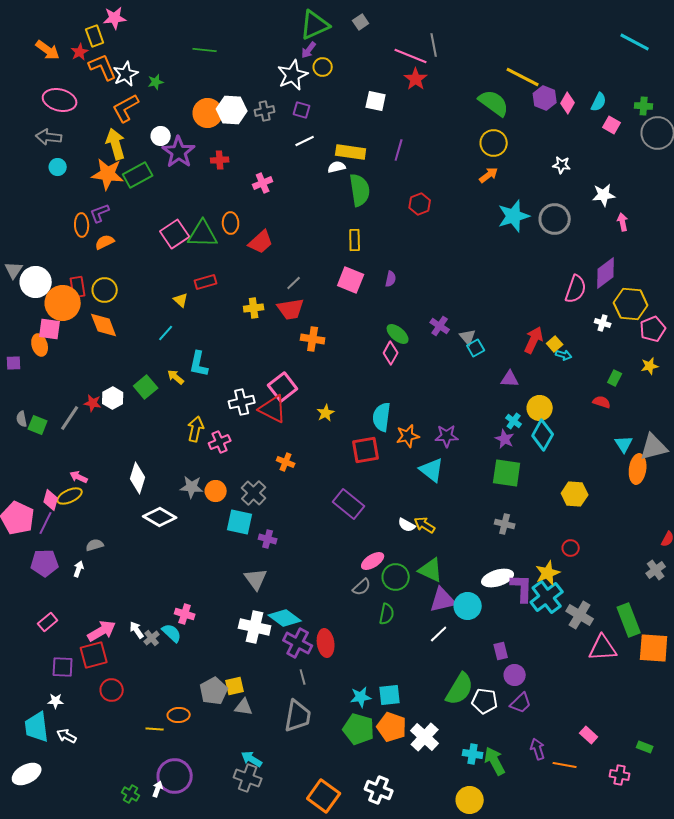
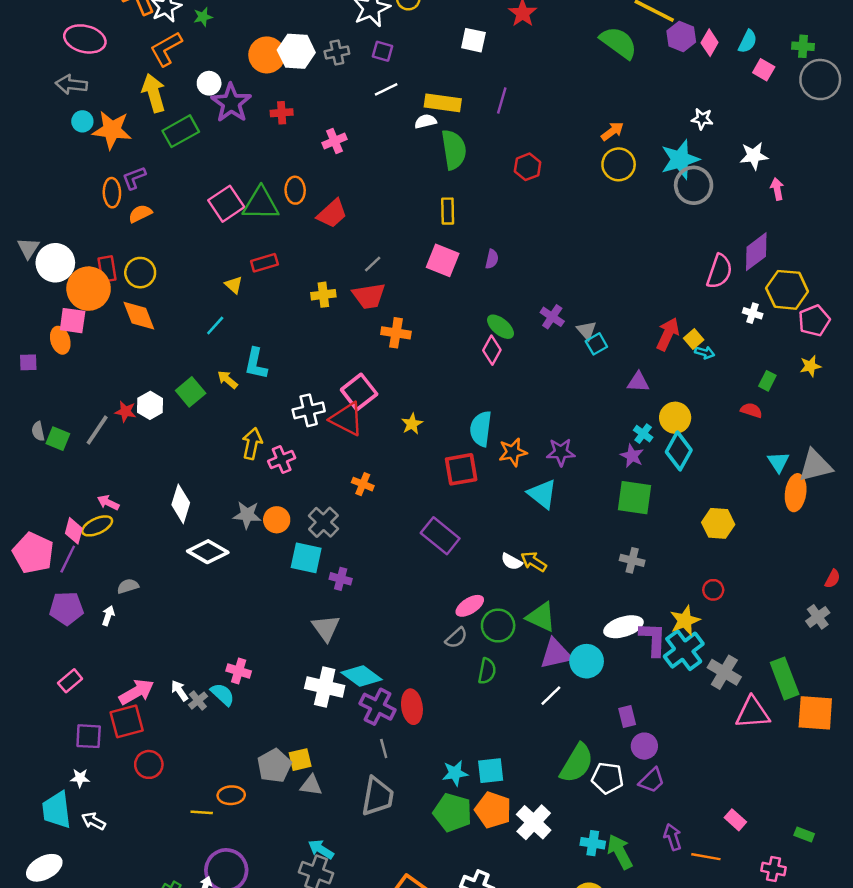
yellow circle: (494, 143) -> (619, 164), moved
orange star: (108, 174) -> (112, 130), moved
cyan star: (514, 216) -> (680, 159), moved

